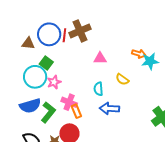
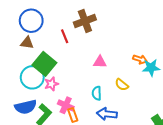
brown cross: (80, 31) -> (85, 21), moved
blue circle: (49, 34) -> (31, 21), moved
red line: (64, 35) -> (65, 36), turned -32
green square: (46, 63) -> (44, 64), size x1.6

